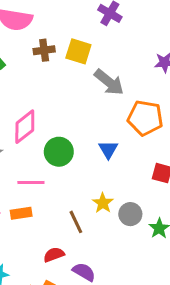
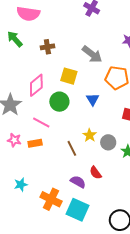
brown cross: (44, 50) -> (47, 47), moved
yellow square: (78, 51) -> (69, 76), moved
pink line: (31, 182) -> (41, 123), turned 30
red semicircle: (54, 255) -> (96, 173), moved, turned -104

